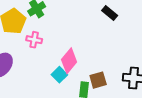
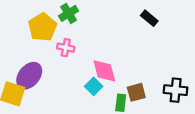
pink diamond: (69, 61) -> (104, 71), turned -55

